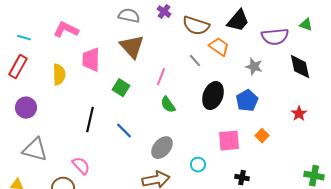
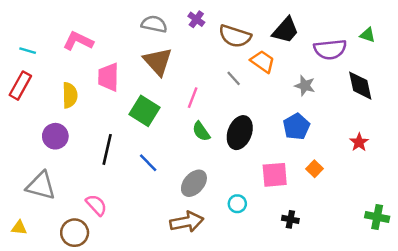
green square: (121, 88) -> (145, 111), size x1.4
black ellipse: (213, 96) -> (240, 133), moved
purple circle: (26, 108) -> (55, 136), moved

